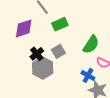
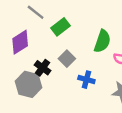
gray hexagon: (43, 68) -> (28, 84), moved
blue cross: (88, 75) -> (86, 80), moved

